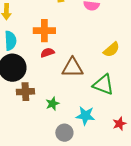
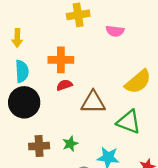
yellow semicircle: (111, 50) -> (138, 82), size x1.4
brown cross: (25, 92) -> (39, 146), moved

